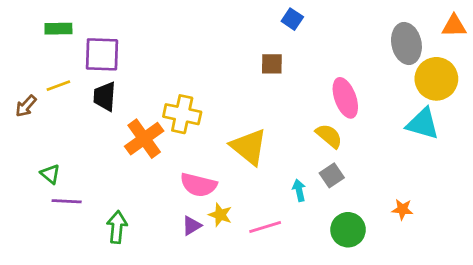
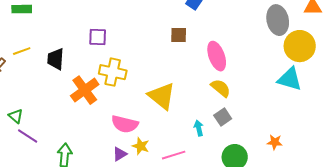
purple square: (102, 54) -> (98, 37), moved, size x0.7
pink ellipse: (345, 98) -> (217, 56), moved
purple line: (67, 201) -> (28, 136), turned 30

